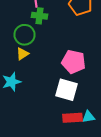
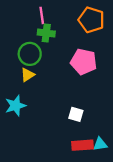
pink pentagon: (74, 62) -> (84, 62), moved
white square: (66, 90) -> (76, 114), size x0.6

